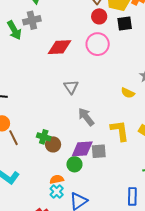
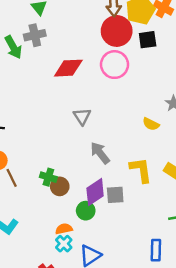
red circle: (99, 16) -> (117, 31), size x1.6
purple diamond: (82, 149) -> (95, 192), turned -30

